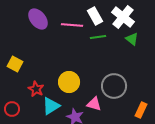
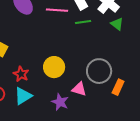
cyan triangle: (51, 106) -> (23, 96), moved
orange rectangle: (141, 110) -> (118, 87), moved

